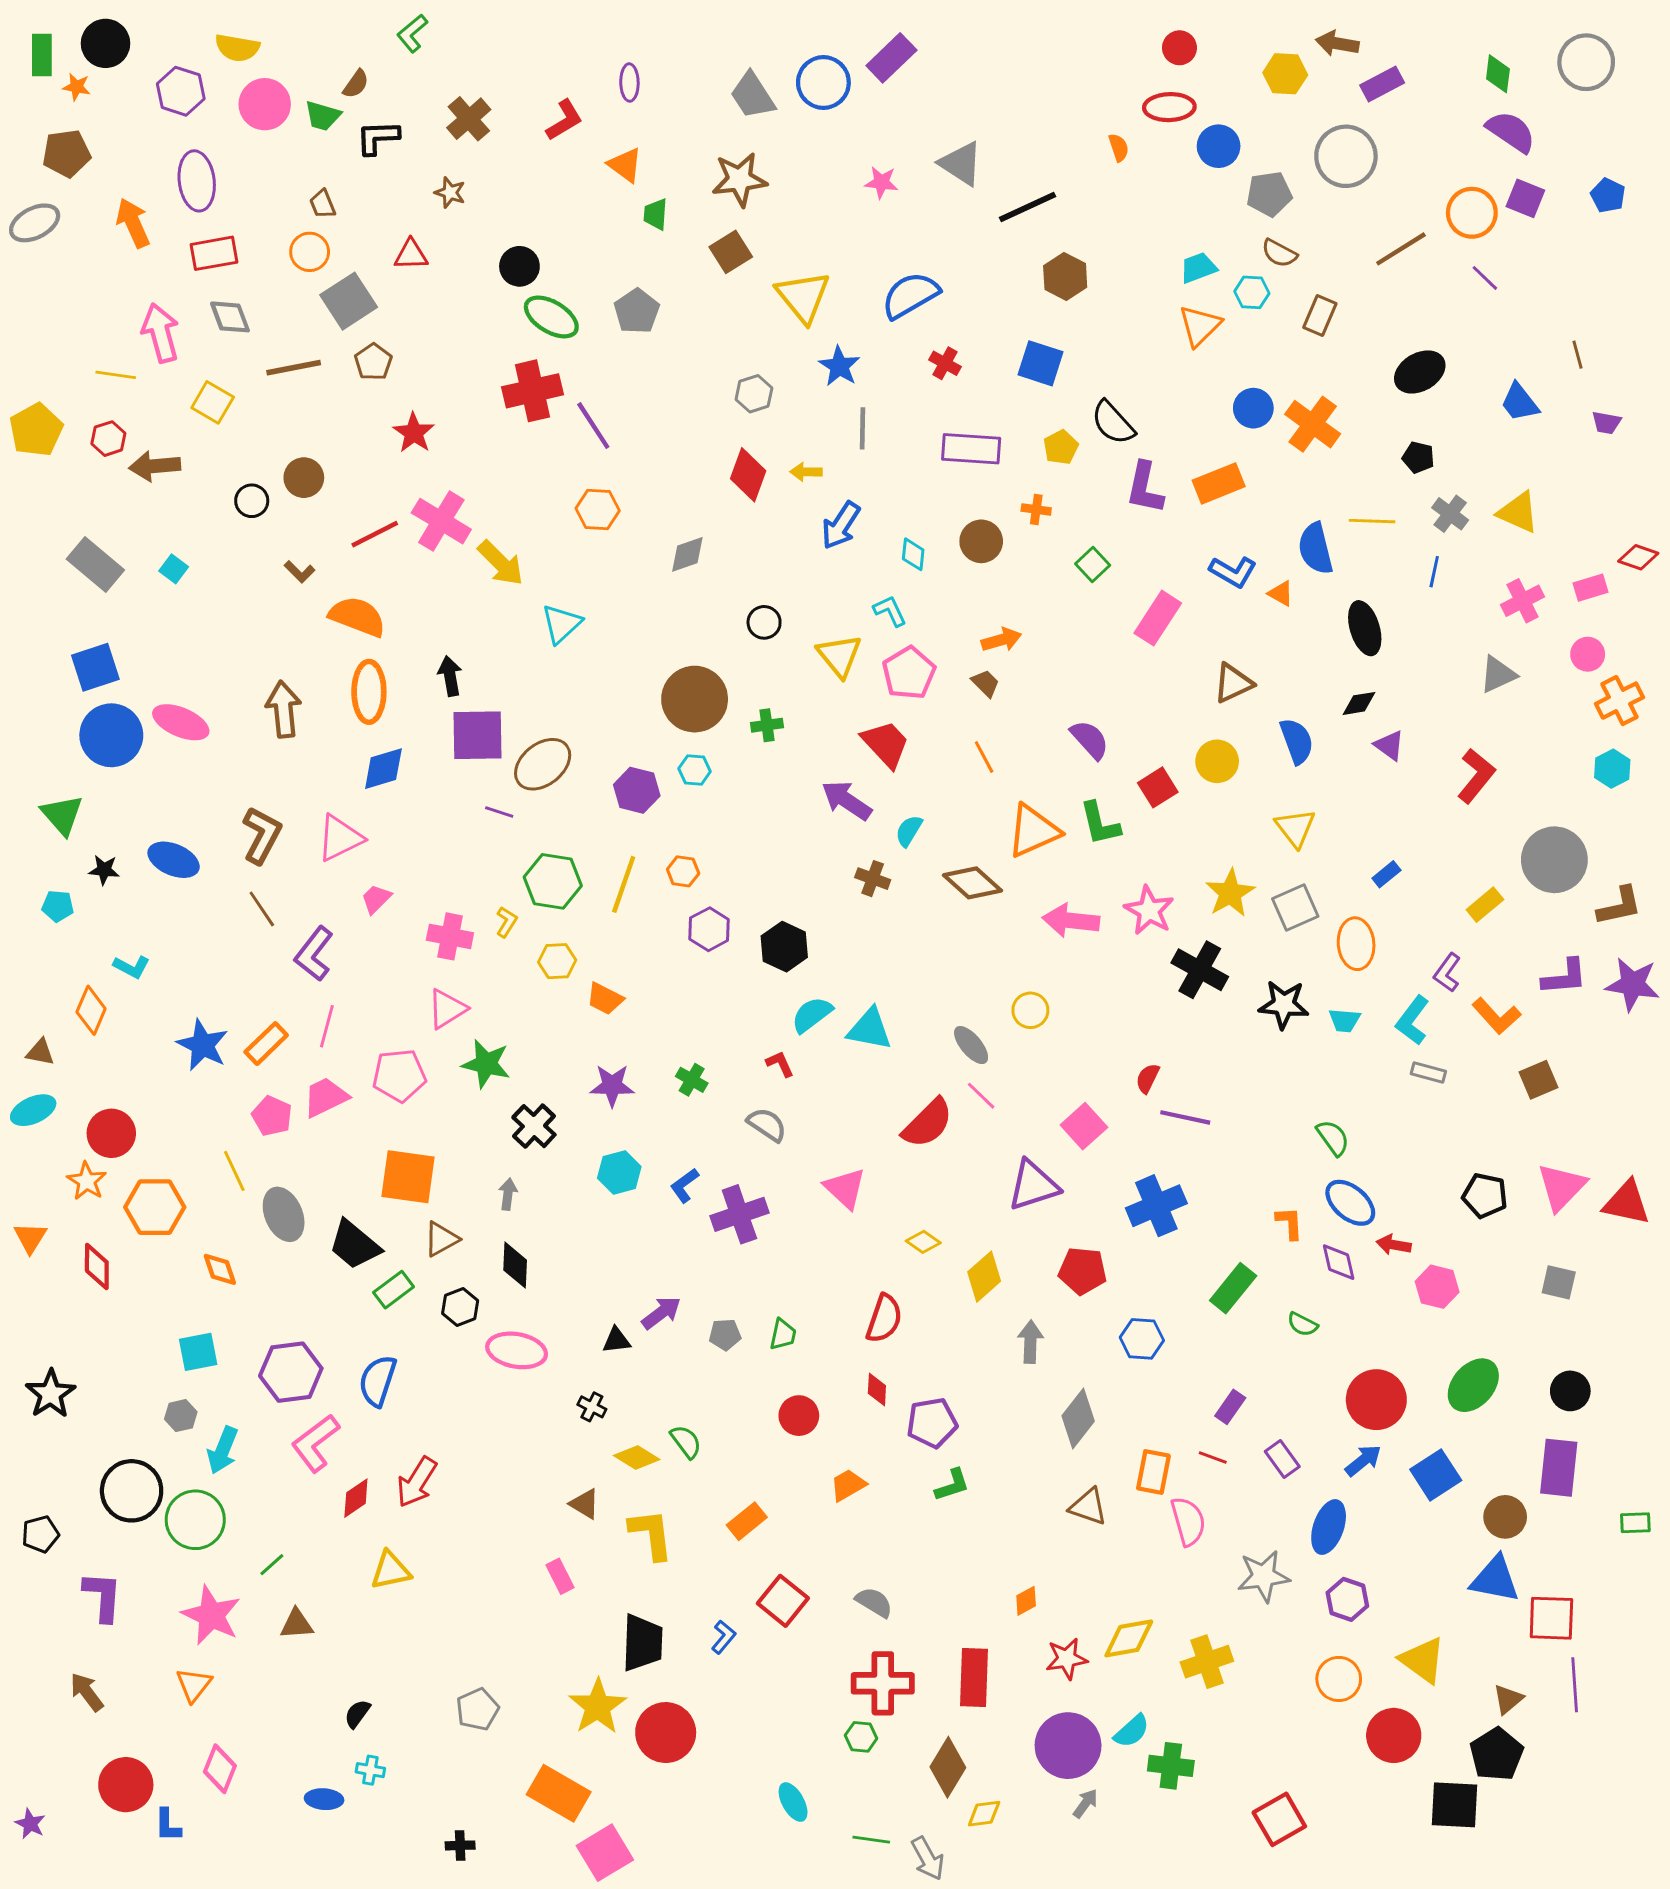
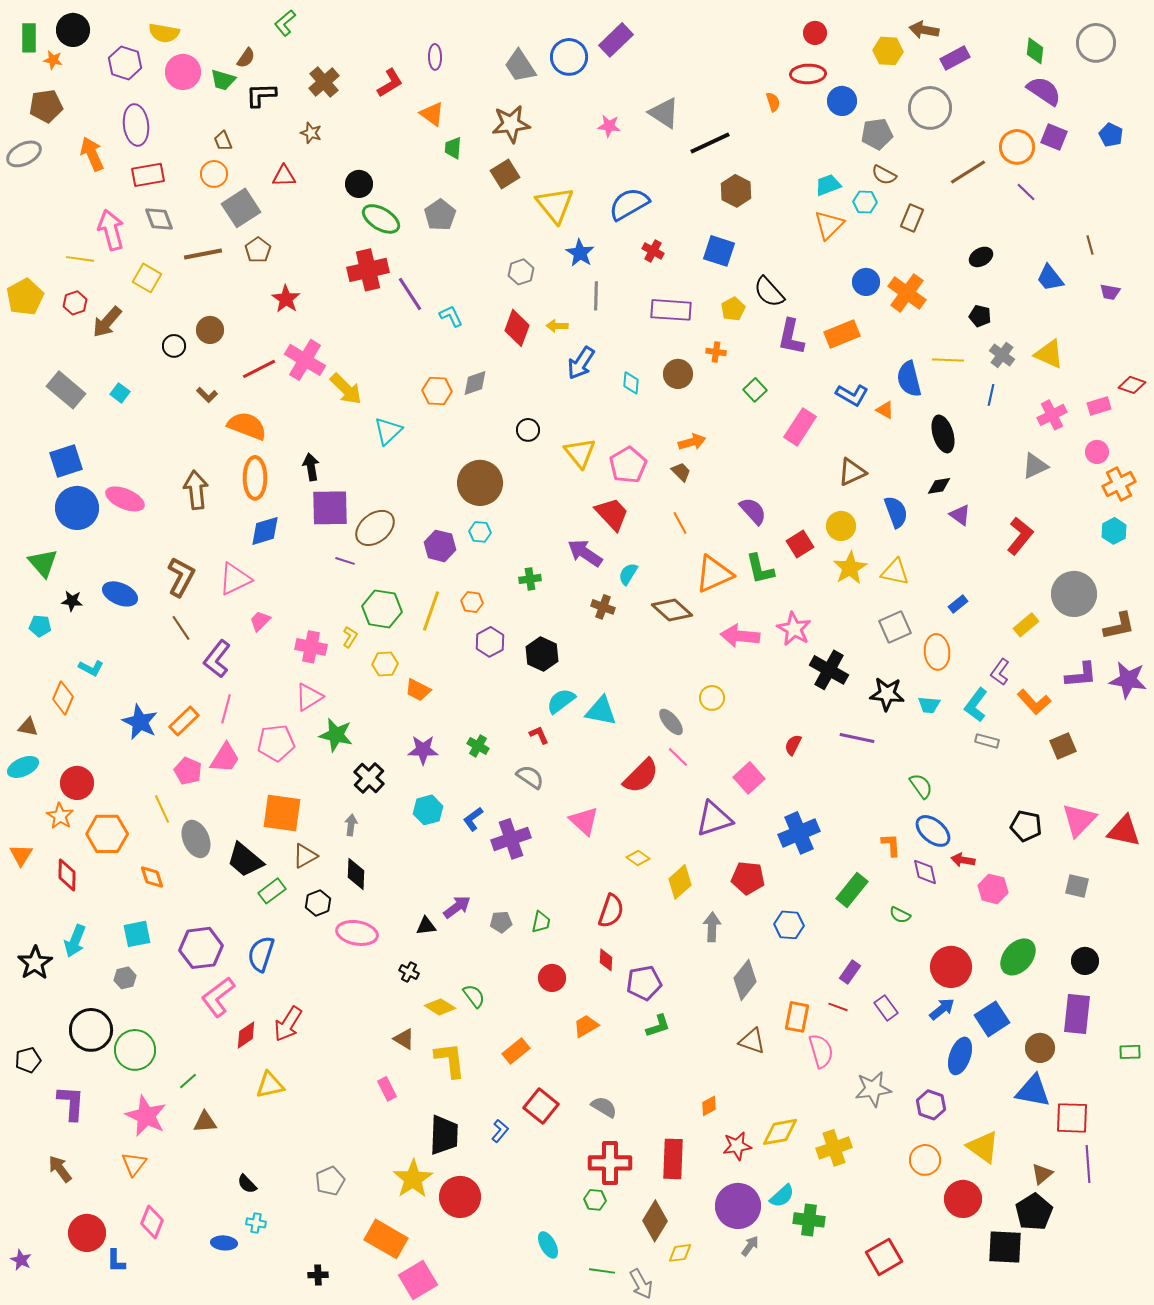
black ellipse: (1420, 372) -> (981, 257), size x0.7
brown arrow: (155, 466) -> (107, 322), turned -44
orange hexagon: (598, 509) -> (437, 391), moved
cyan L-shape: (890, 611) -> (451, 316), moved
green cross: (767, 725) -> (530, 579), moved
yellow triangle: (1295, 828) -> (895, 572), turned -40
yellow star: (1230, 893) -> (850, 568), moved
pink trapezoid: (326, 1097) -> (225, 758), turned 148
purple line: (1185, 1117) -> (857, 738), moved
cyan arrow: (223, 1450) -> (75, 941), moved
blue ellipse: (1329, 1527) -> (960, 1056), moved
black semicircle: (357, 1714) -> (247, 1184), turned -80

